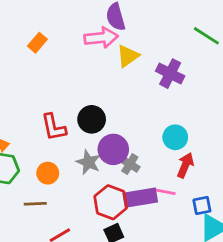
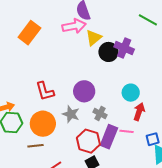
orange rectangle: (37, 43) -> (29, 33), size x1.6
black circle: (92, 119) -> (108, 52), moved
purple circle: (113, 149) -> (84, 91), moved
orange circle: (48, 173) -> (43, 124), size x1.6
purple rectangle: (140, 198) -> (109, 137), turned -55

